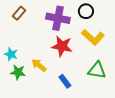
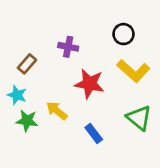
brown rectangle: (19, 13) -> (27, 64), moved
purple cross: (58, 18) -> (68, 47), moved, size x0.6
green triangle: (97, 70) -> (139, 118), turned 30

